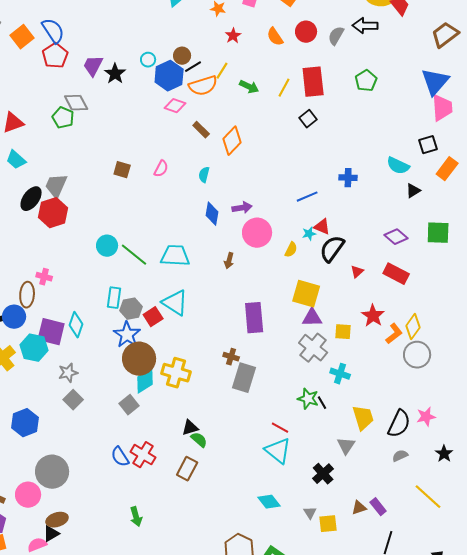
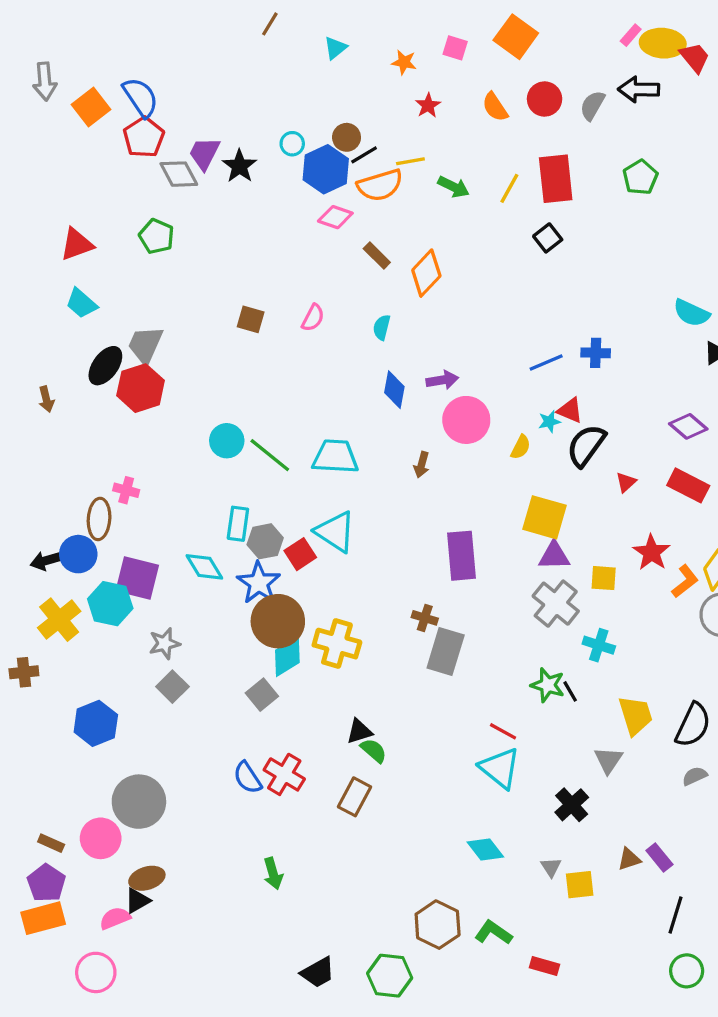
yellow line: (222, 71) -> (410, 161), turned 48
gray diamond: (76, 103) -> (179, 174), moved
blue cross: (348, 178) -> (596, 353), moved
cyan diamond: (76, 325) -> (204, 567), moved, turned -50

